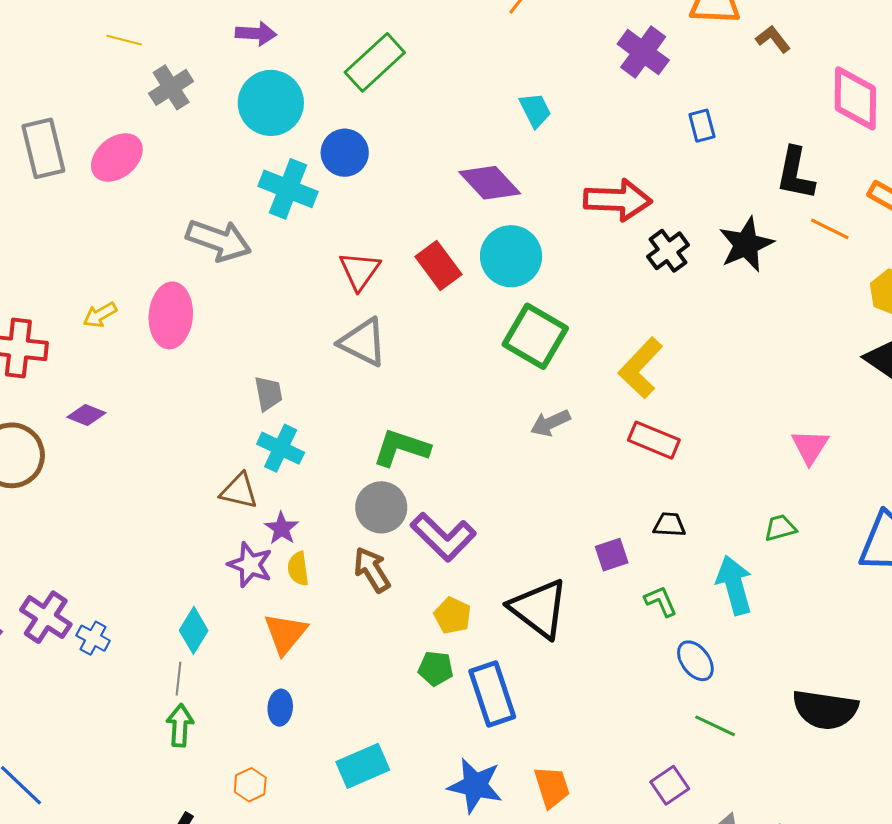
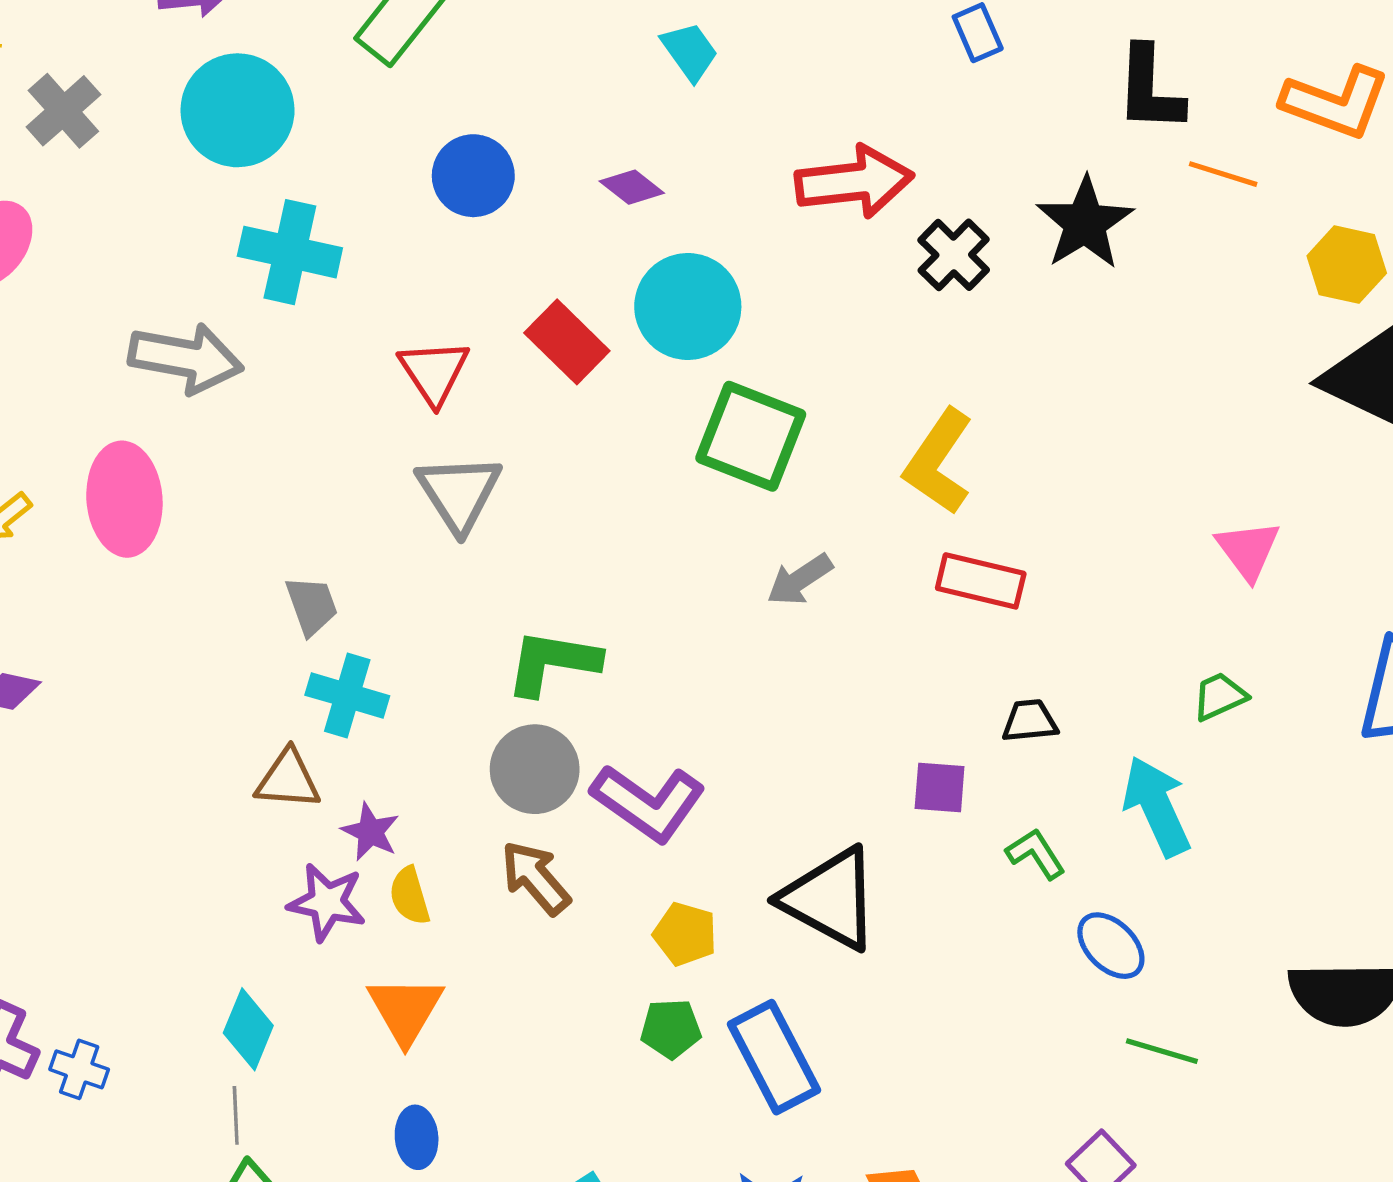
blue circle: (345, 153) -> (473, 176), moved
purple diamond: (490, 183) -> (632, 187), size x0.6
gray triangle: (363, 342) -> (459, 493), turned 40
purple square: (612, 555) -> (940, 788), turned 32

